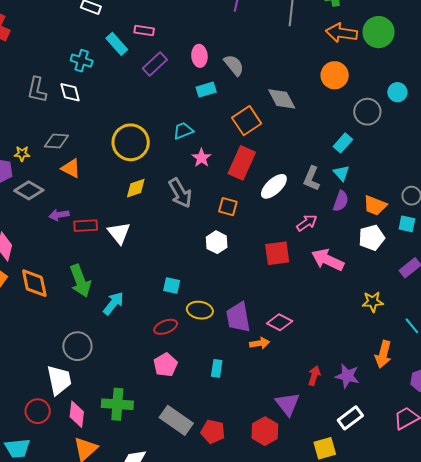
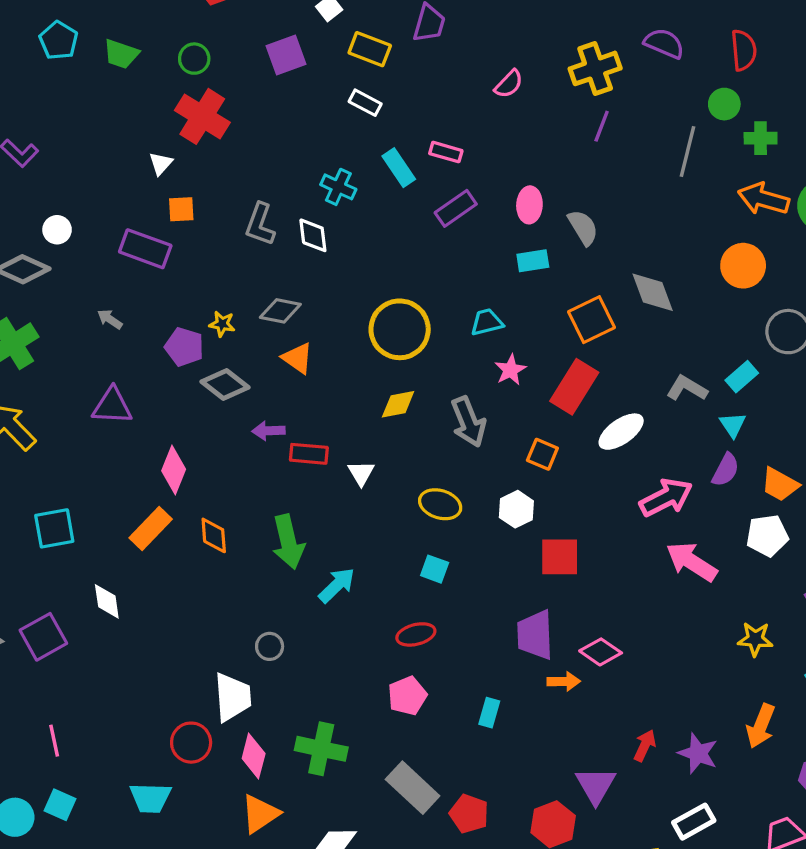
gray L-shape: (312, 178) -> (687, 388), moved, turned 90
pink arrow: (307, 223) -> (666, 497), size x1.5
white triangle: (119, 233) -> (361, 473), size x0.7
red square: (277, 253) -> (560, 557), moved
orange diamond: (34, 283) -> (214, 535), size x0.7
yellow ellipse: (200, 310) -> (440, 504), moved
gray circle: (77, 346) -> (270, 646), size x0.6

